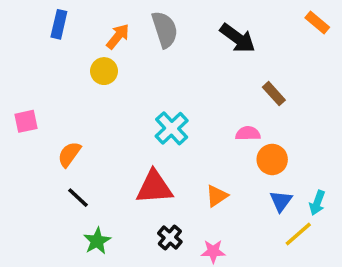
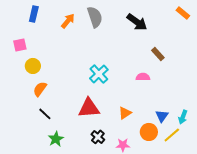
yellow circle: (104, 71) -> (33, 66), moved
pink square: (26, 121) -> (20, 45), moved
orange circle: (272, 159) -> (149, 132), moved

